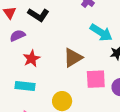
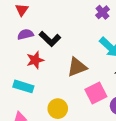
black L-shape: (38, 15) -> (50, 39), moved
pink square: (96, 79) -> (96, 93), turned -35

